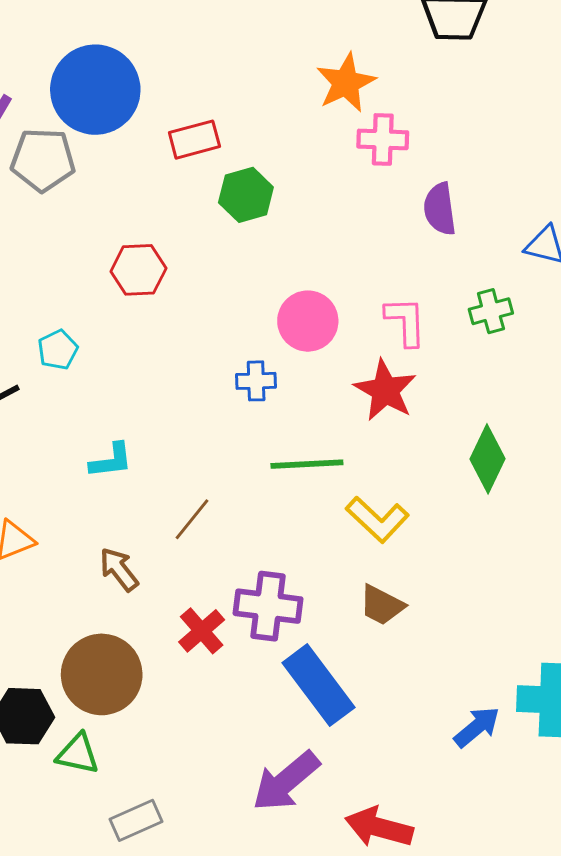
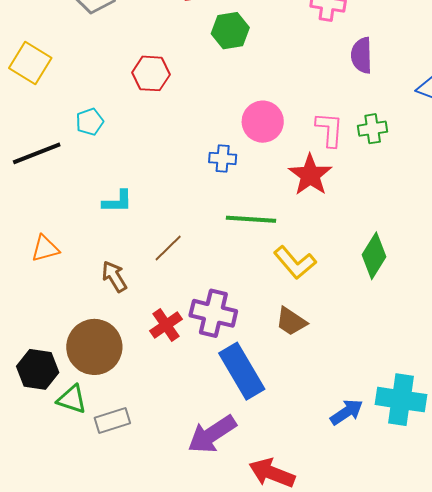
green cross: (491, 311) -> (373, 129), moved
green diamond: (488, 459) -> (374, 256), moved
gray rectangle: (136, 820) -> (112, 421), moved

